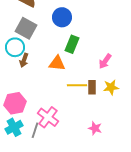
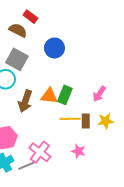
green rectangle: (72, 44) -> (65, 95), moved
brown arrow: (24, 60) -> (25, 101), moved, size x1.5
pink star: (95, 128) -> (78, 151), moved
gray line: (35, 130) -> (26, 166), turned 49

